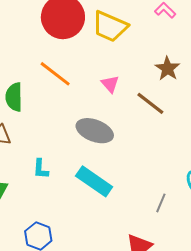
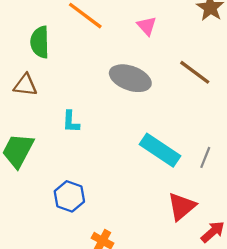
brown line: (150, 103) -> (195, 72), moved
cyan rectangle: (94, 181) -> (160, 150), moved

